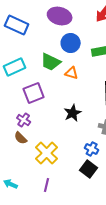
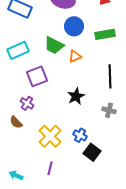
orange triangle: (72, 73) -> (75, 56), turned -40
brown semicircle: (21, 138) -> (16, 122), moved
blue cross: (92, 149) -> (80, 135), moved
cyan arrow: (11, 184) -> (16, 175), moved

